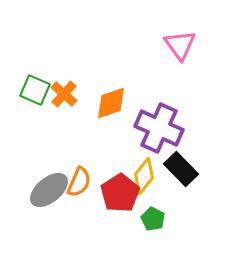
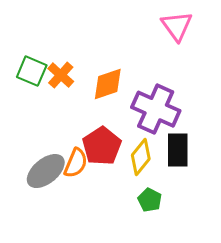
black rectangle: (181, 169) -> (178, 150), turned 44
red pentagon: (120, 193) -> (102, 146), moved

